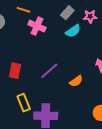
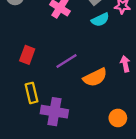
orange semicircle: (76, 81) -> (95, 77), size x1.5

